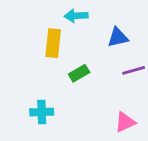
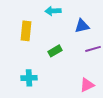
yellow rectangle: (53, 43) -> (26, 31), moved

